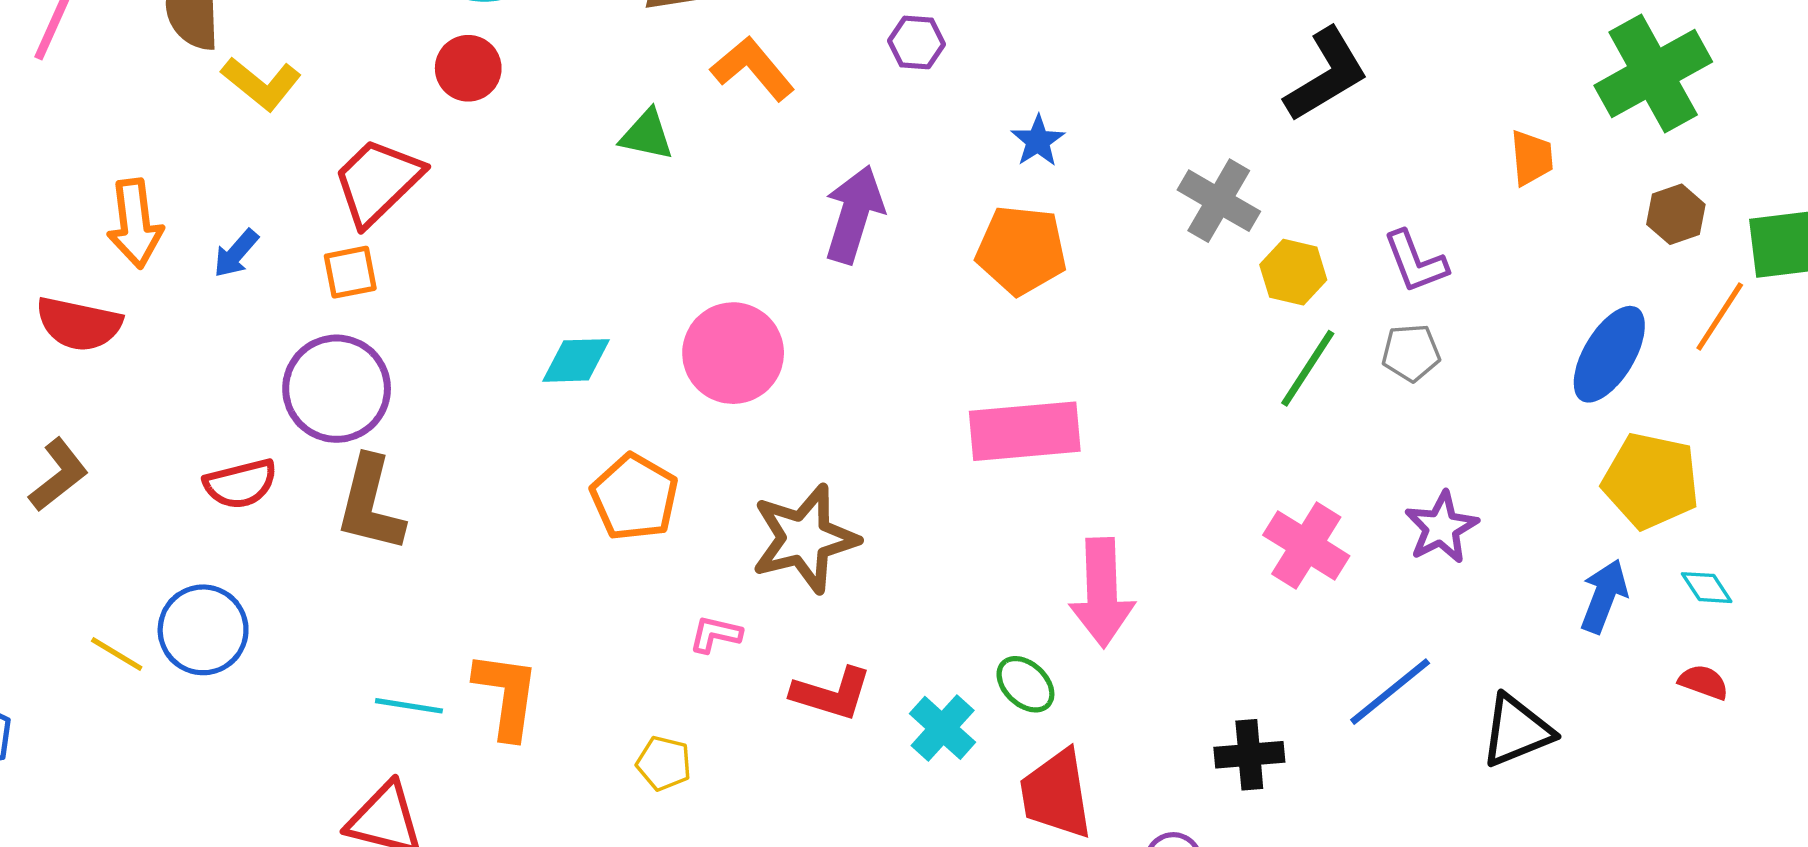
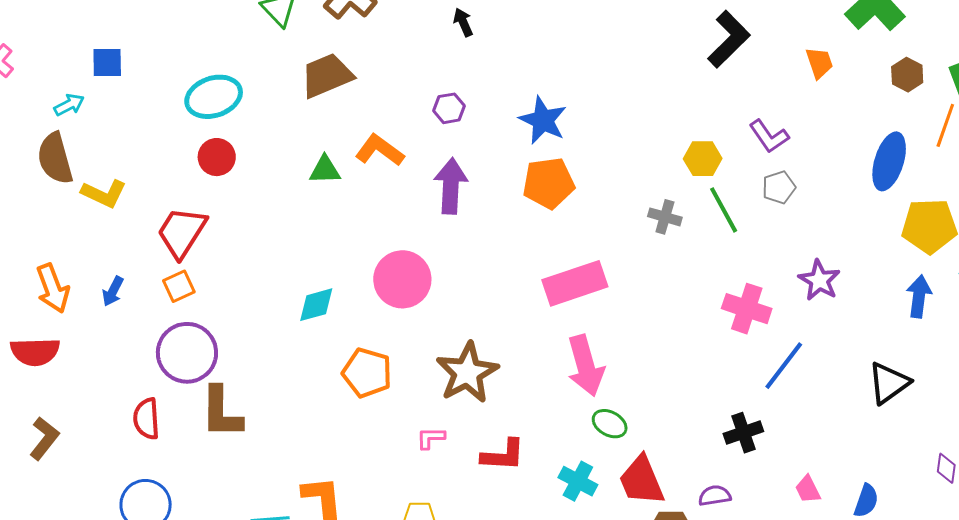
purple hexagon: (917, 42) -> (449, 108), moved
orange L-shape: (753, 69) -> (380, 150), moved
black L-shape: (1326, 75) -> (729, 39), moved
blue star: (1038, 141) -> (543, 120), size x1.6
gray cross: (1219, 201) -> (665, 217), moved, size x0.7
green line: (1308, 368) -> (724, 210), turned -48
red semicircle: (240, 484) -> (146, 419), turned 114
pink arrow: (1102, 593) -> (586, 366), moved
blue line: (1390, 692) -> (784, 366), moved
cyan cross: (943, 728) -> (578, 481), moved

